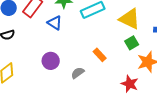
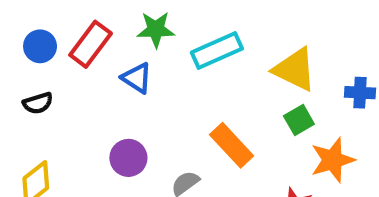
orange rectangle: (100, 55) -> (232, 145), size x1.5

